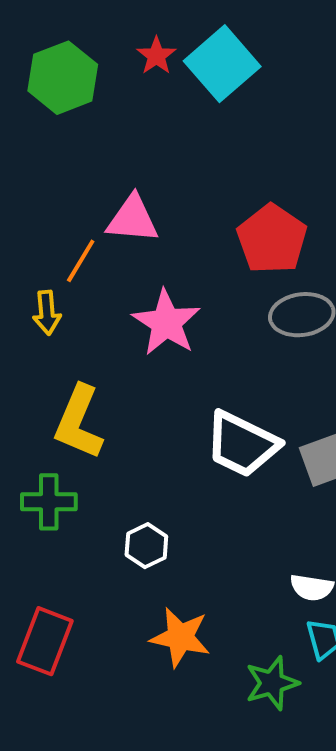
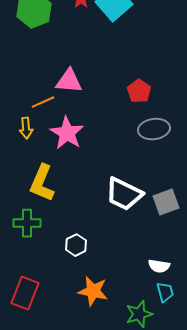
red pentagon: (272, 239) -> (139, 91), size x0.7
orange line: (81, 261) -> (43, 102), turned 35
pink star: (166, 323) -> (67, 133), moved

